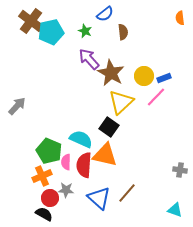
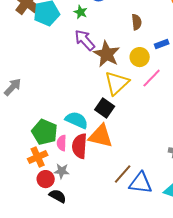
brown semicircle: (123, 32) -> (137, 22), moved
blue rectangle: (164, 78) -> (162, 44), moved
blue triangle: (99, 198) -> (141, 183), moved, turned -35
black semicircle: (44, 214) -> (58, 196), moved

